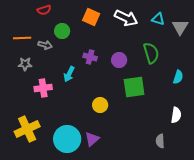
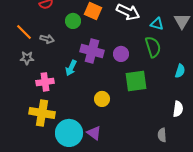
cyan triangle: (158, 19) -> (157, 24), moved
green circle: (62, 31) -> (73, 21), moved
orange line: (22, 38) -> (24, 32), turned 48
purple cross: (90, 57) -> (92, 51), size x1.6
yellow cross: (27, 129) -> (42, 113), moved, turned 35
purple triangle: (92, 139) -> (94, 133), turned -42

